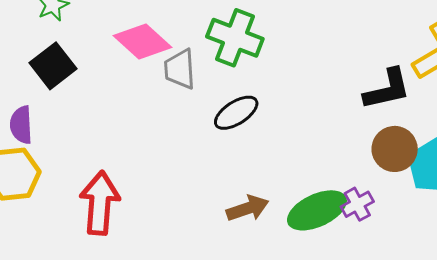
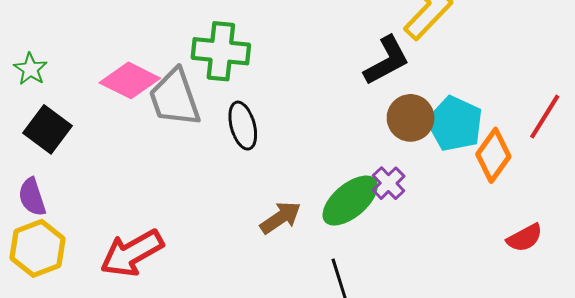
gray trapezoid: (180, 69) -> (175, 98), size x1.4
black ellipse: (236, 113) -> (243, 126), turned -57
red arrow: (100, 203) -> (132, 253), turned -108

